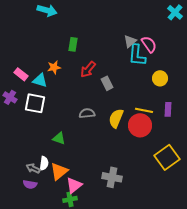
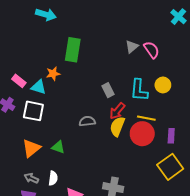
green rectangle: (73, 44) -> (73, 50), size x1.6
cyan L-shape: (137, 55) -> (139, 90), moved
red arrow: (88, 69) -> (117, 111), moved
purple rectangle: (168, 109) -> (171, 136), moved
white semicircle: (44, 163) -> (53, 178), moved
orange triangle: (59, 171) -> (31, 148), moved

